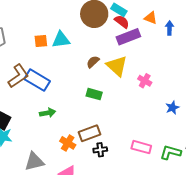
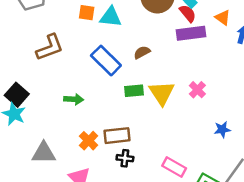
yellow triangle: (117, 66) -> (162, 93), moved
blue rectangle: (37, 80) -> (106, 60), moved
green rectangle: (94, 94) -> (134, 91), turned -35

